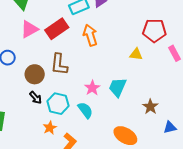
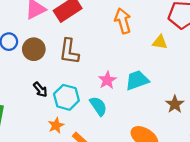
orange arrow: (90, 35) -> (123, 21), moved
brown circle: (35, 74) -> (34, 49), moved
cyan trapezoid: (118, 87) -> (137, 80), turned 45

